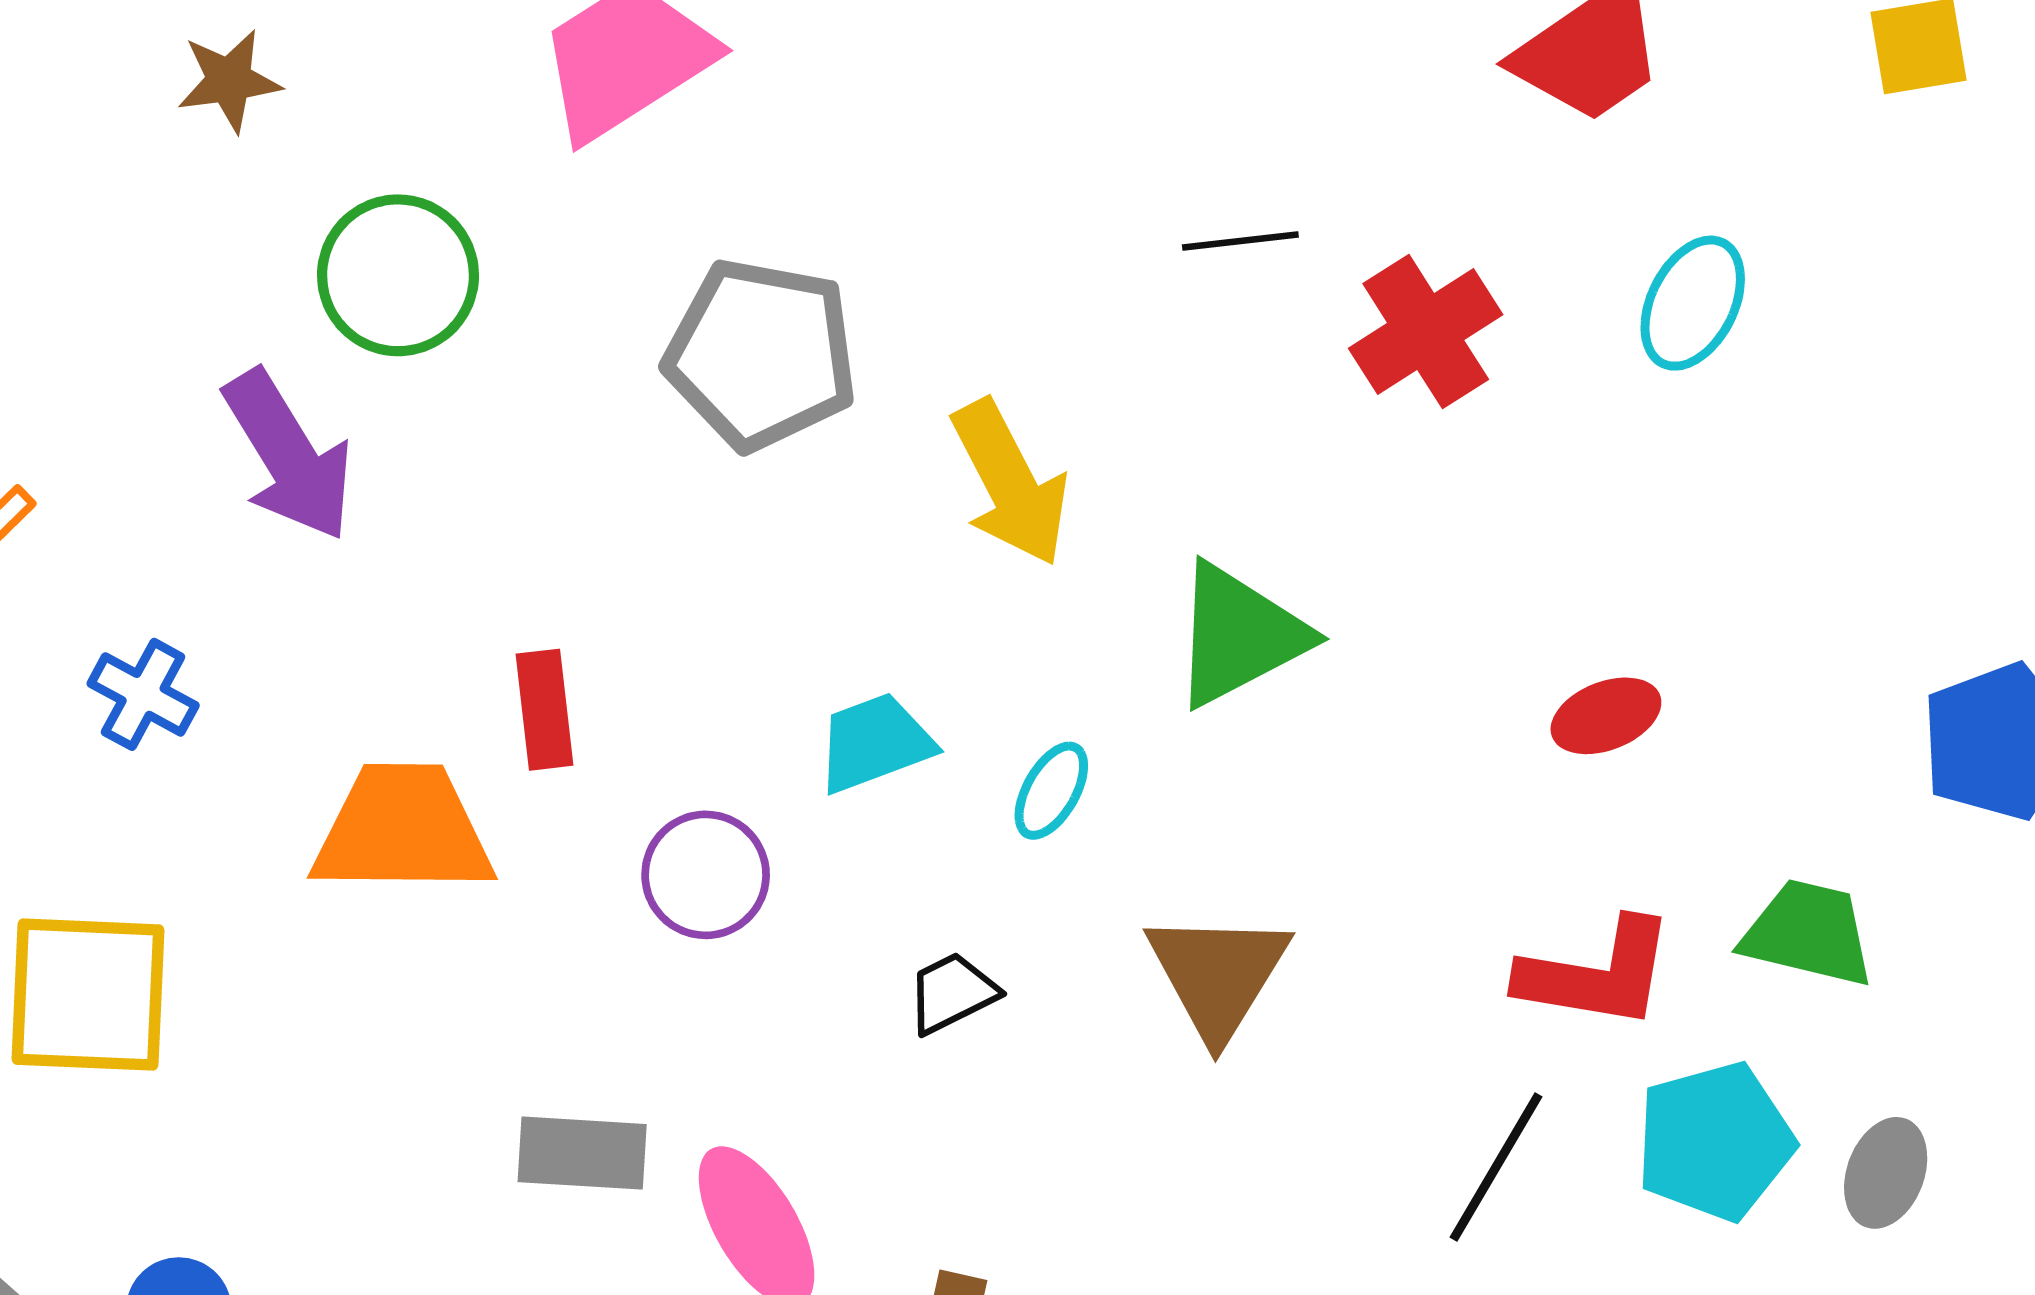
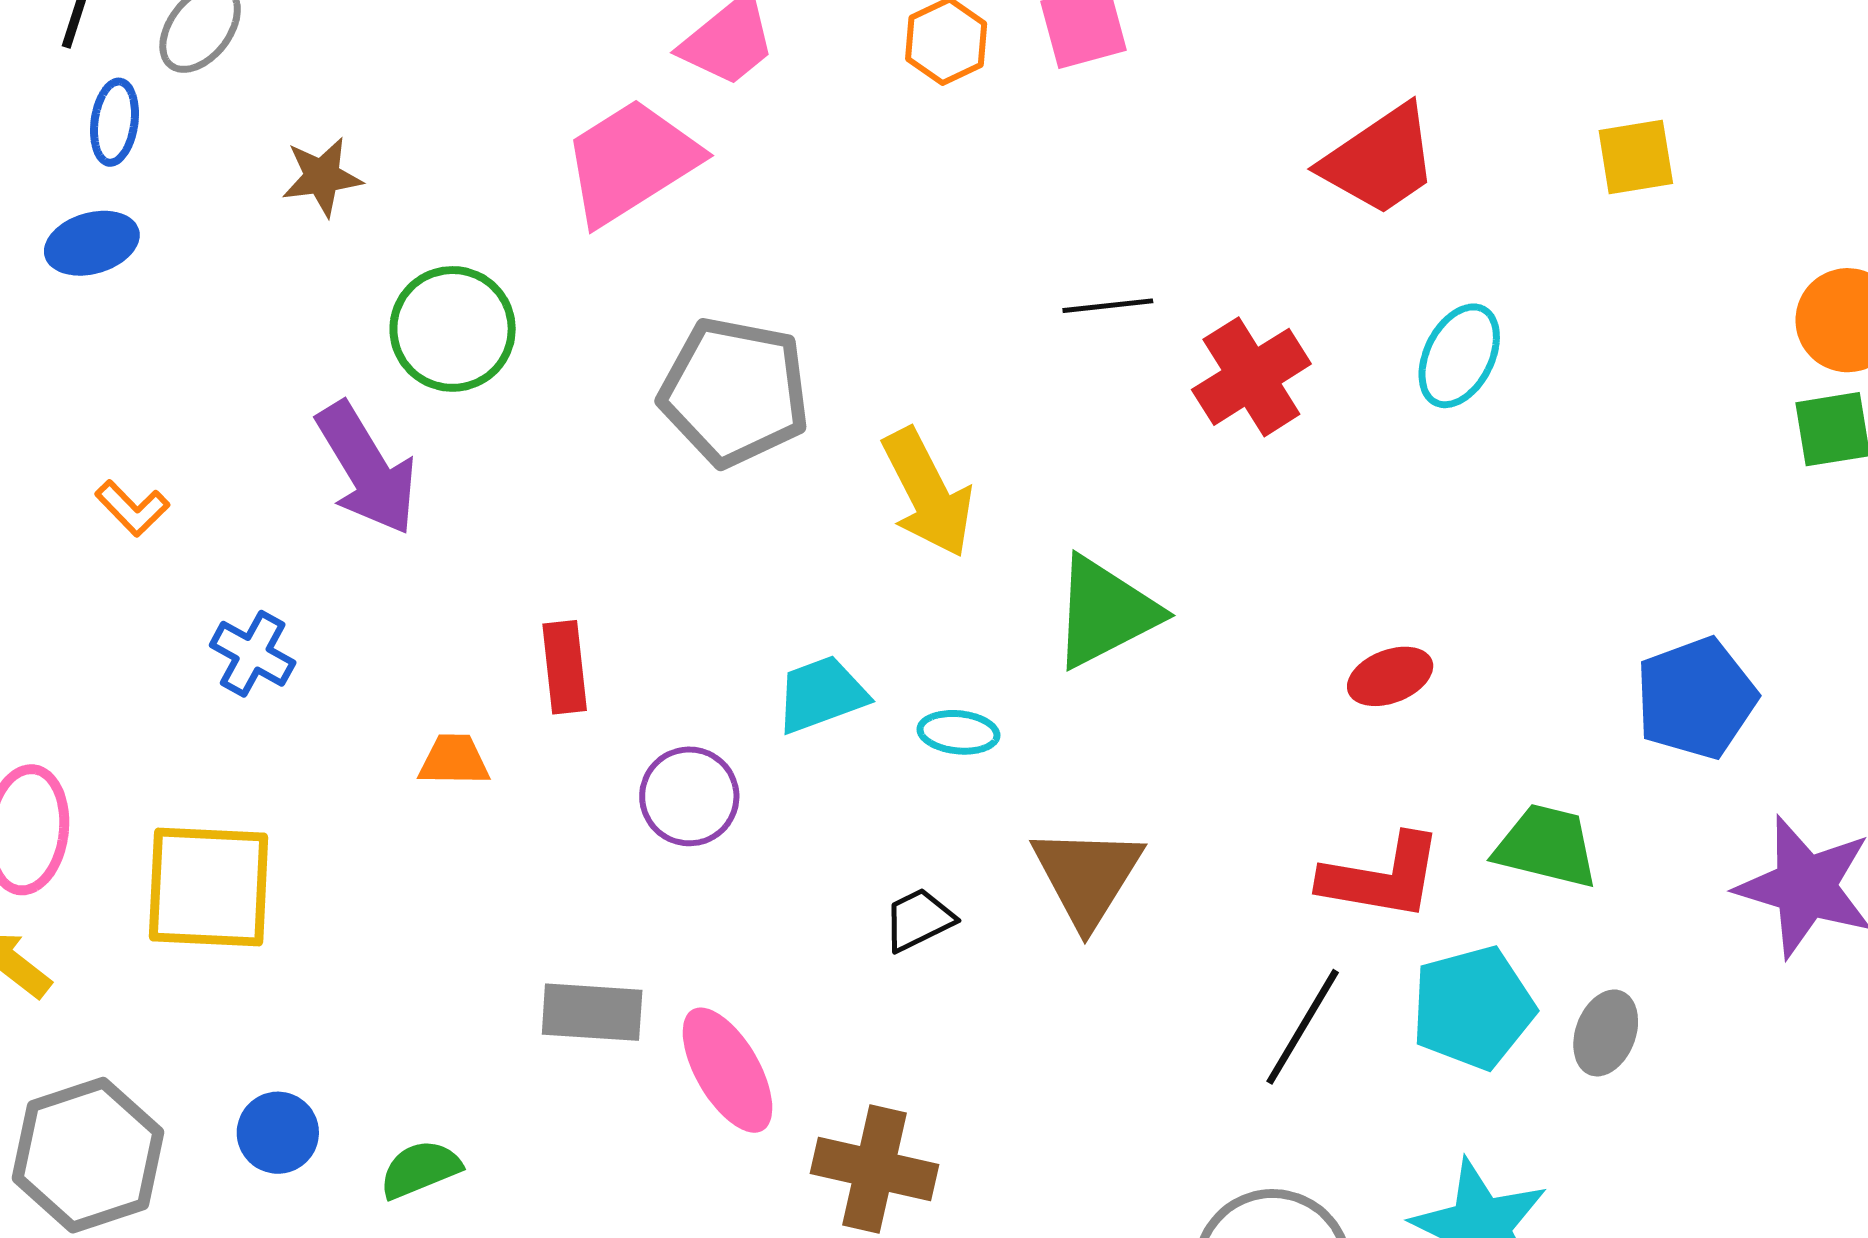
cyan ellipse: (1051, 791) -> (958, 732), turned 66
orange trapezoid: (403, 830) -> (454, 760), size x0.5
black trapezoid: (952, 993) -> (919, 920), moved

